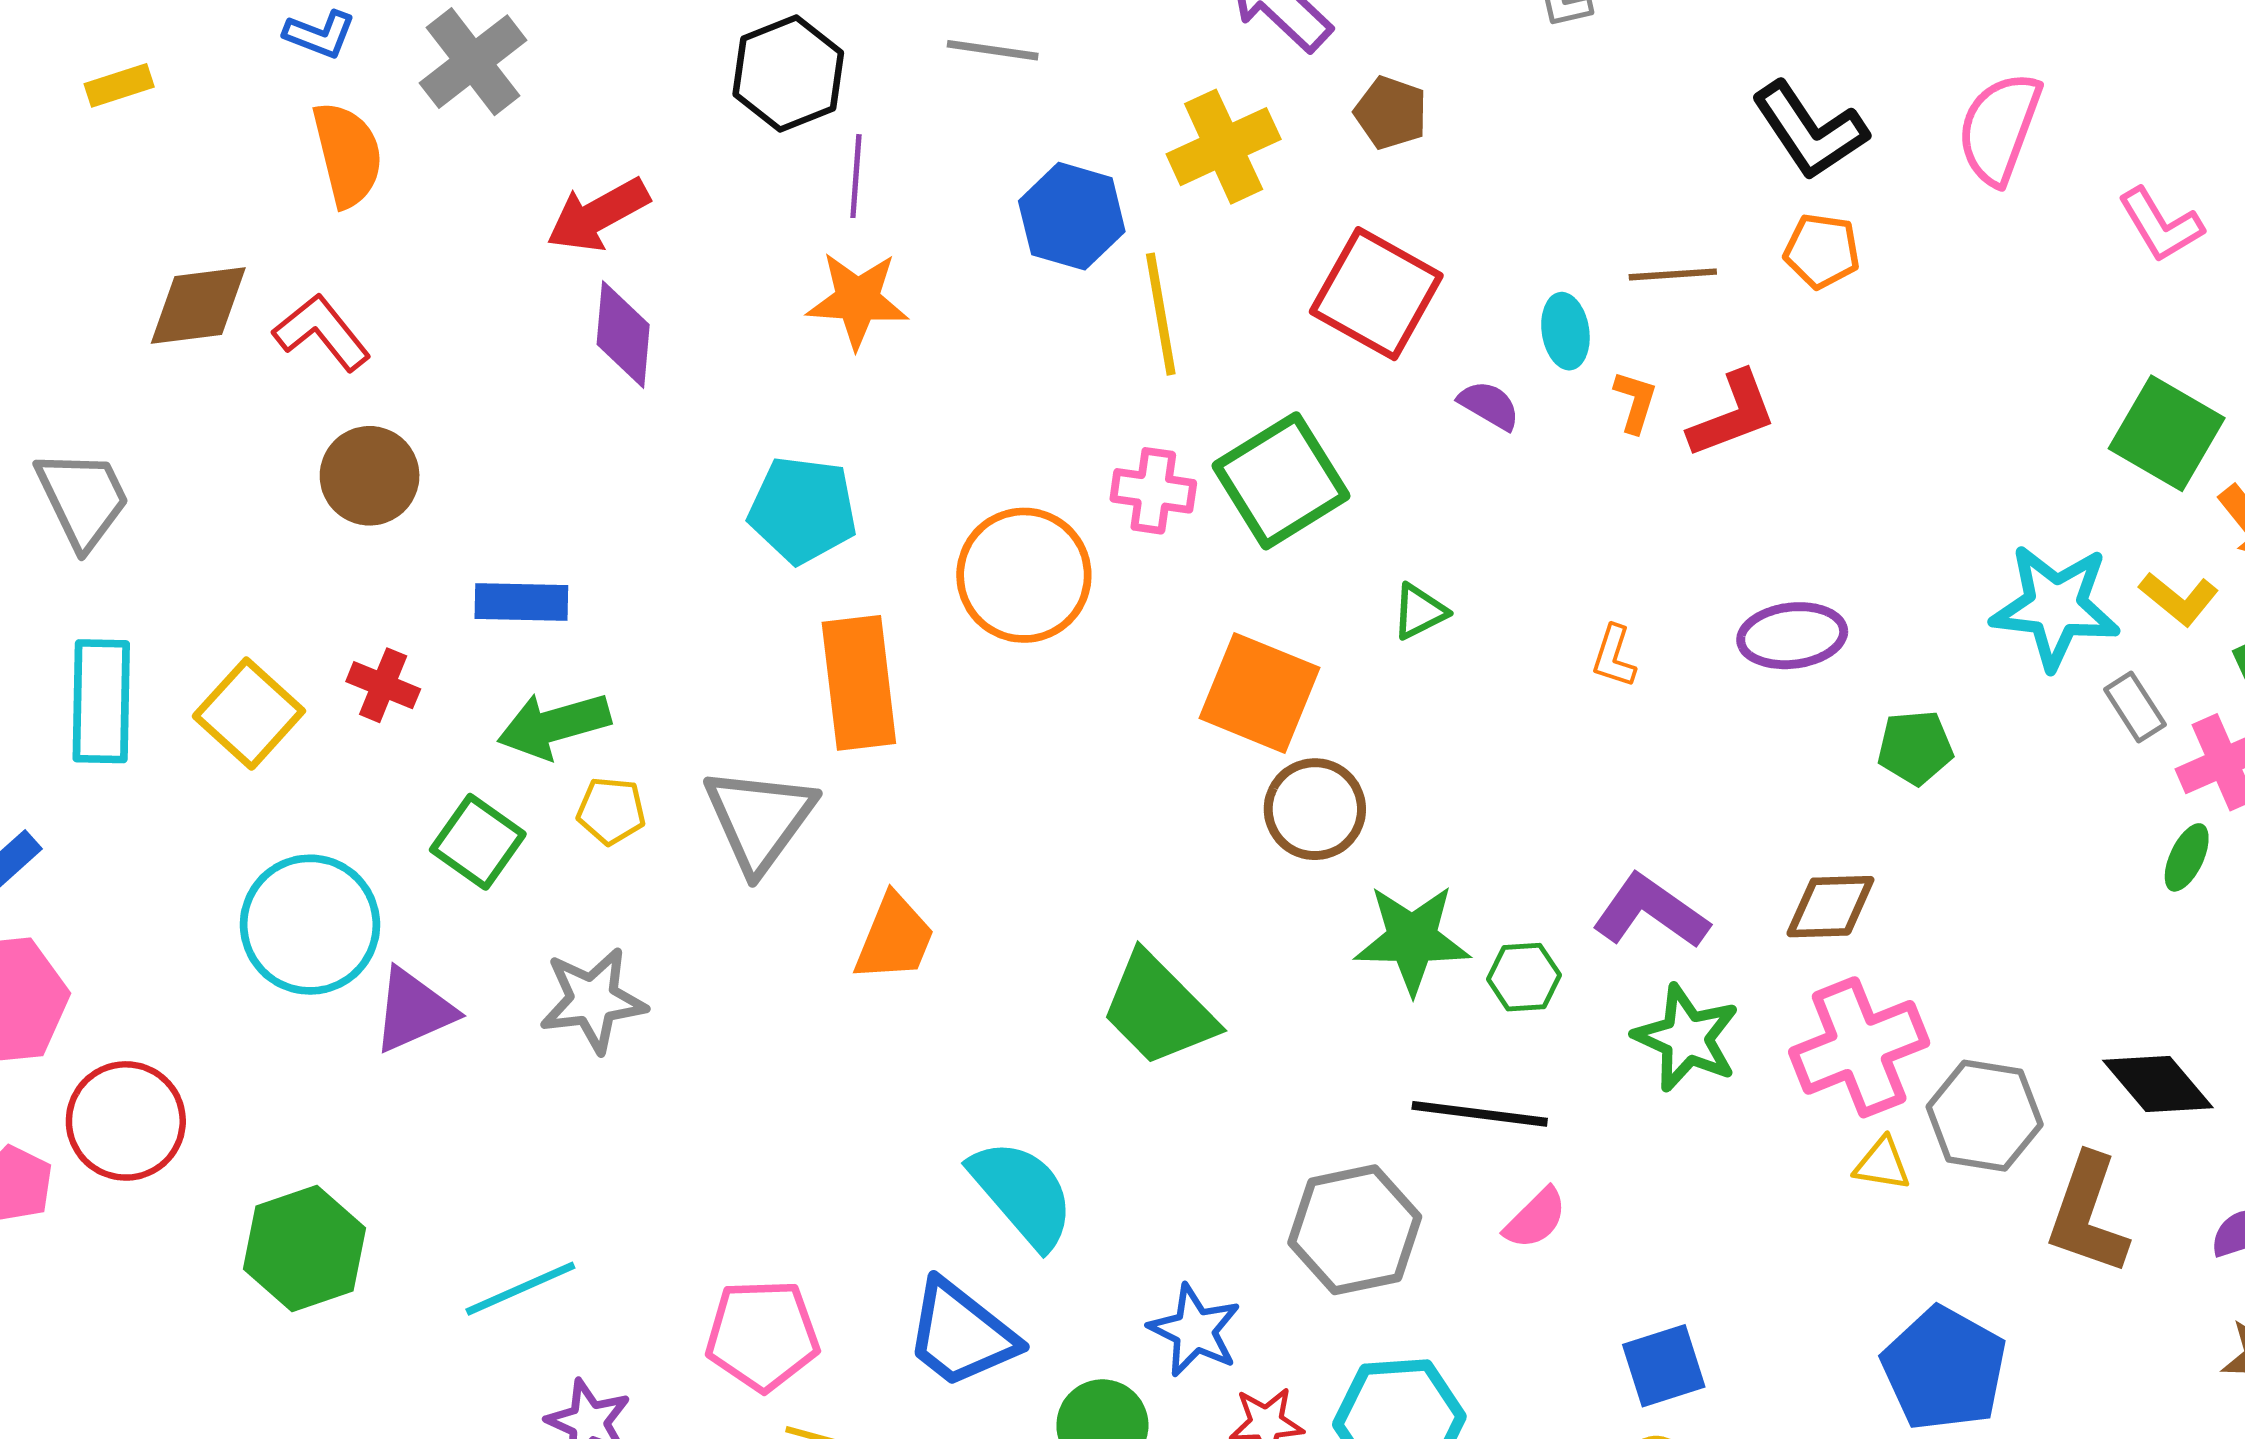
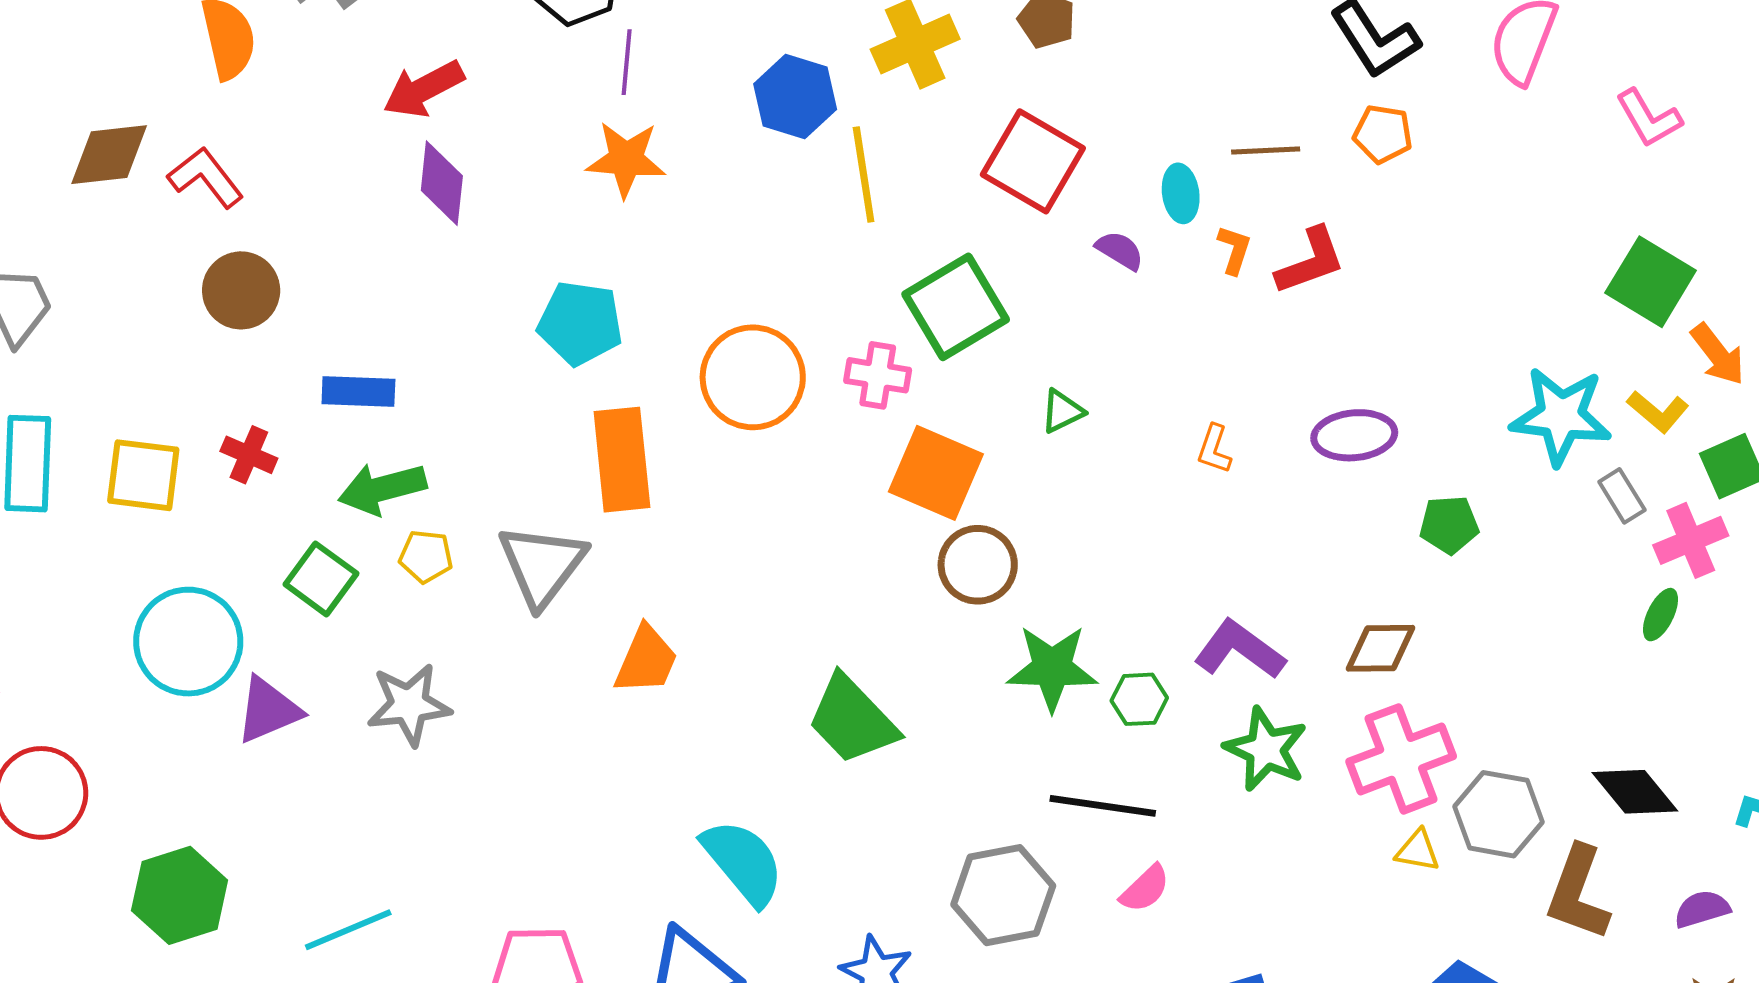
pink cross: (1153, 491) -> (878, 375), moved
yellow square: (249, 714) -> (143, 475), turned -36

